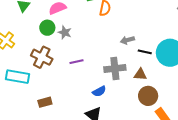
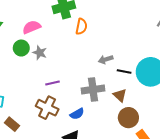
brown cross: (42, 57) -> (47, 108), moved
brown triangle: (140, 74) -> (120, 95), turned 40
brown rectangle: (45, 102) -> (12, 124), moved, turned 56

